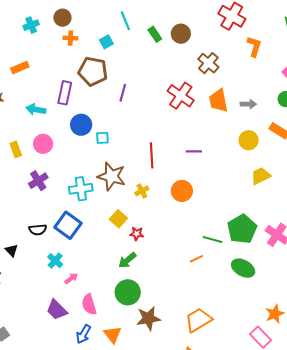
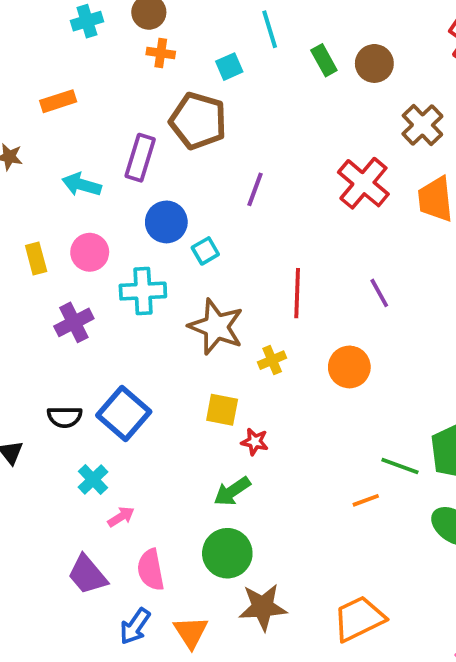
purple line: (123, 93) -> (255, 189), moved
cyan square: (102, 138) -> (205, 251), turned -32
purple line: (194, 151) -> (379, 293), turned 56
cyan cross: (81, 189) -> (143, 291), moved
yellow square: (118, 219) -> (222, 410), turned -36

